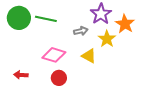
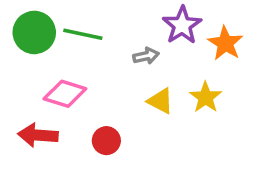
yellow star: (107, 39) -> (206, 97), moved
pink diamond: (54, 55) -> (65, 94), moved
red arrow: (21, 75) -> (38, 135), size x1.5

